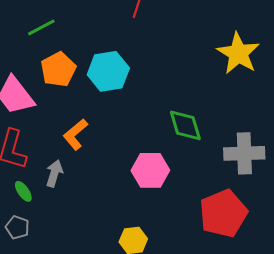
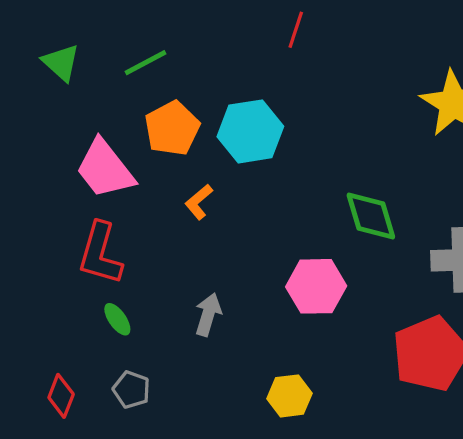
orange L-shape: (75, 134) -> (199, 202), moved, size x0.7
gray arrow: (54, 173) -> (208, 315), moved
gray pentagon: (17, 227) -> (131, 390), moved

